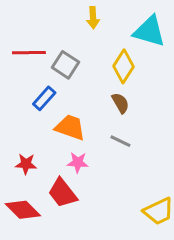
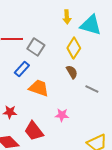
yellow arrow: (93, 18) -> (67, 17), moved
gray line: (120, 141) -> (92, 89), moved
pink star: (78, 162) -> (62, 115), moved

